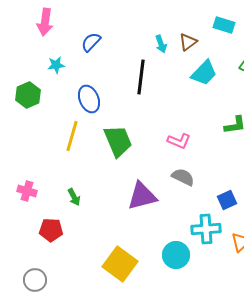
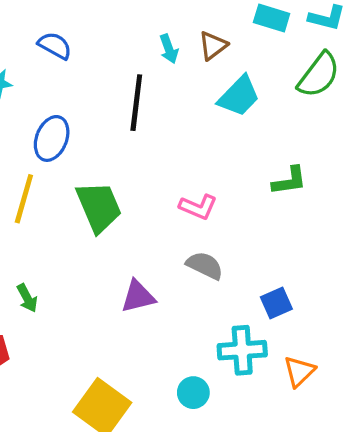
blue semicircle: (91, 42) -> (55, 46), turned 75
blue ellipse: (89, 99) -> (52, 138), turned 44
purple triangle: (142, 196) -> (138, 296), size x0.7
cyan circle: (176, 255) -> (193, 393), size x0.7

